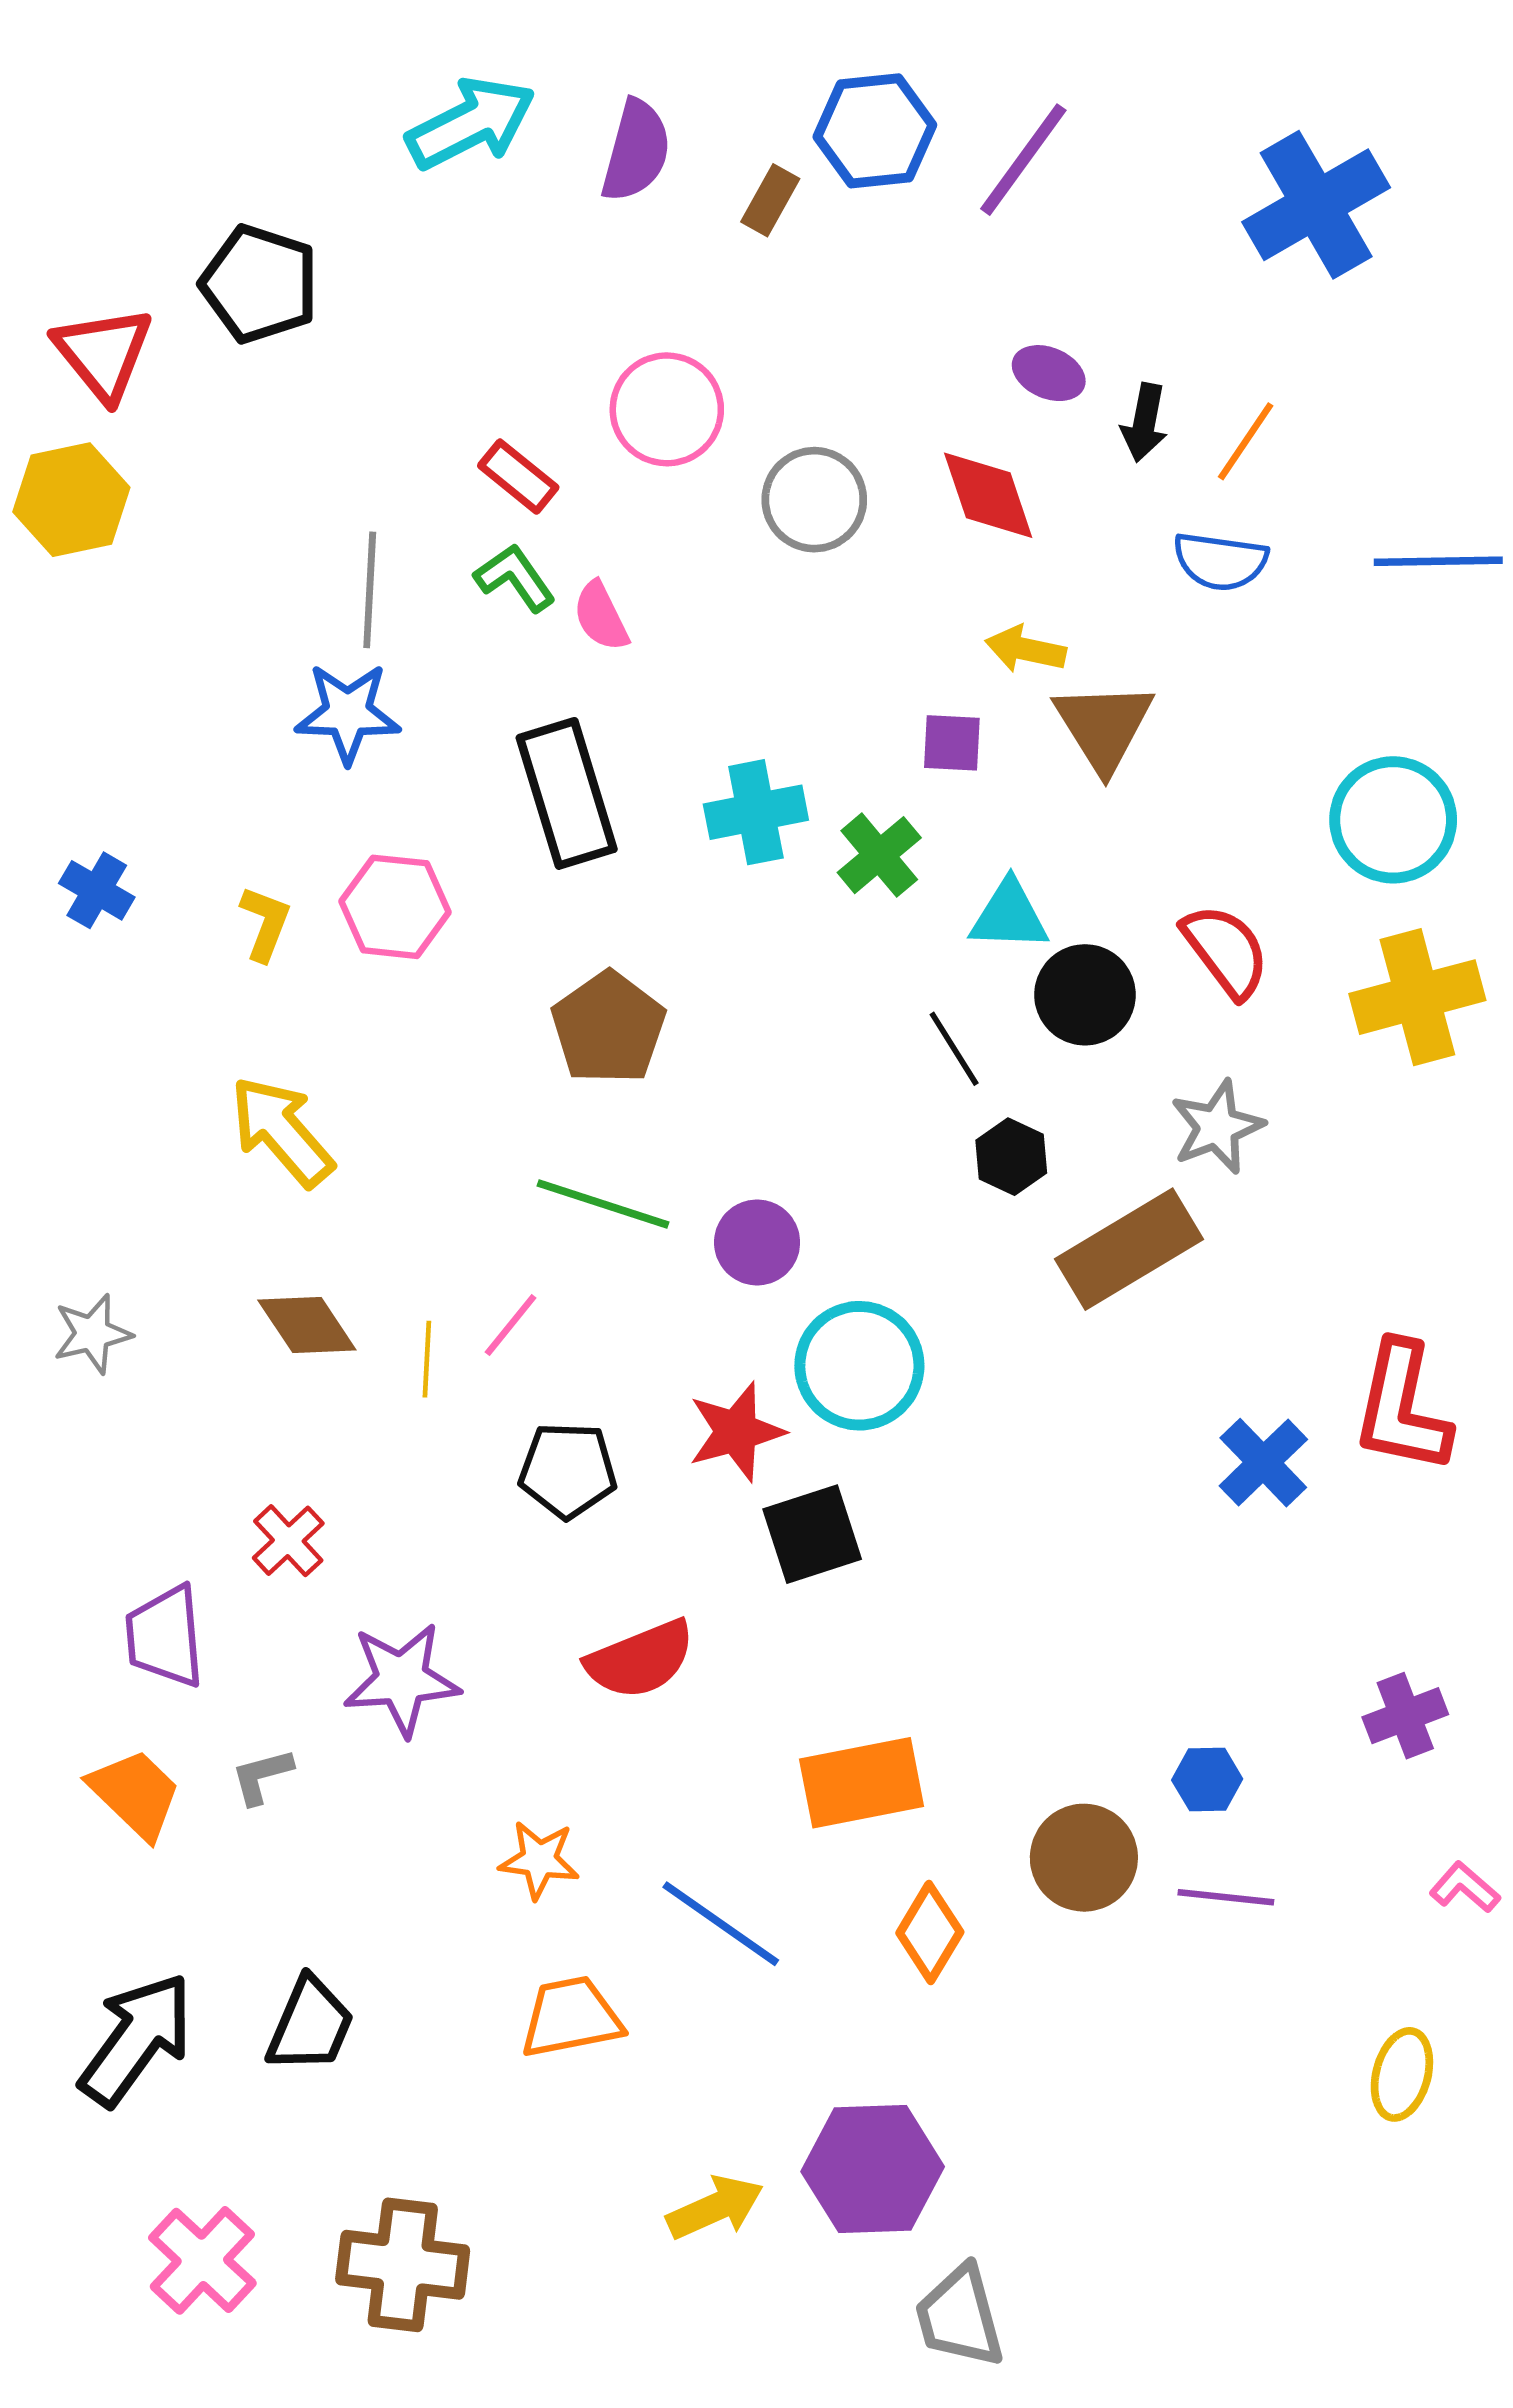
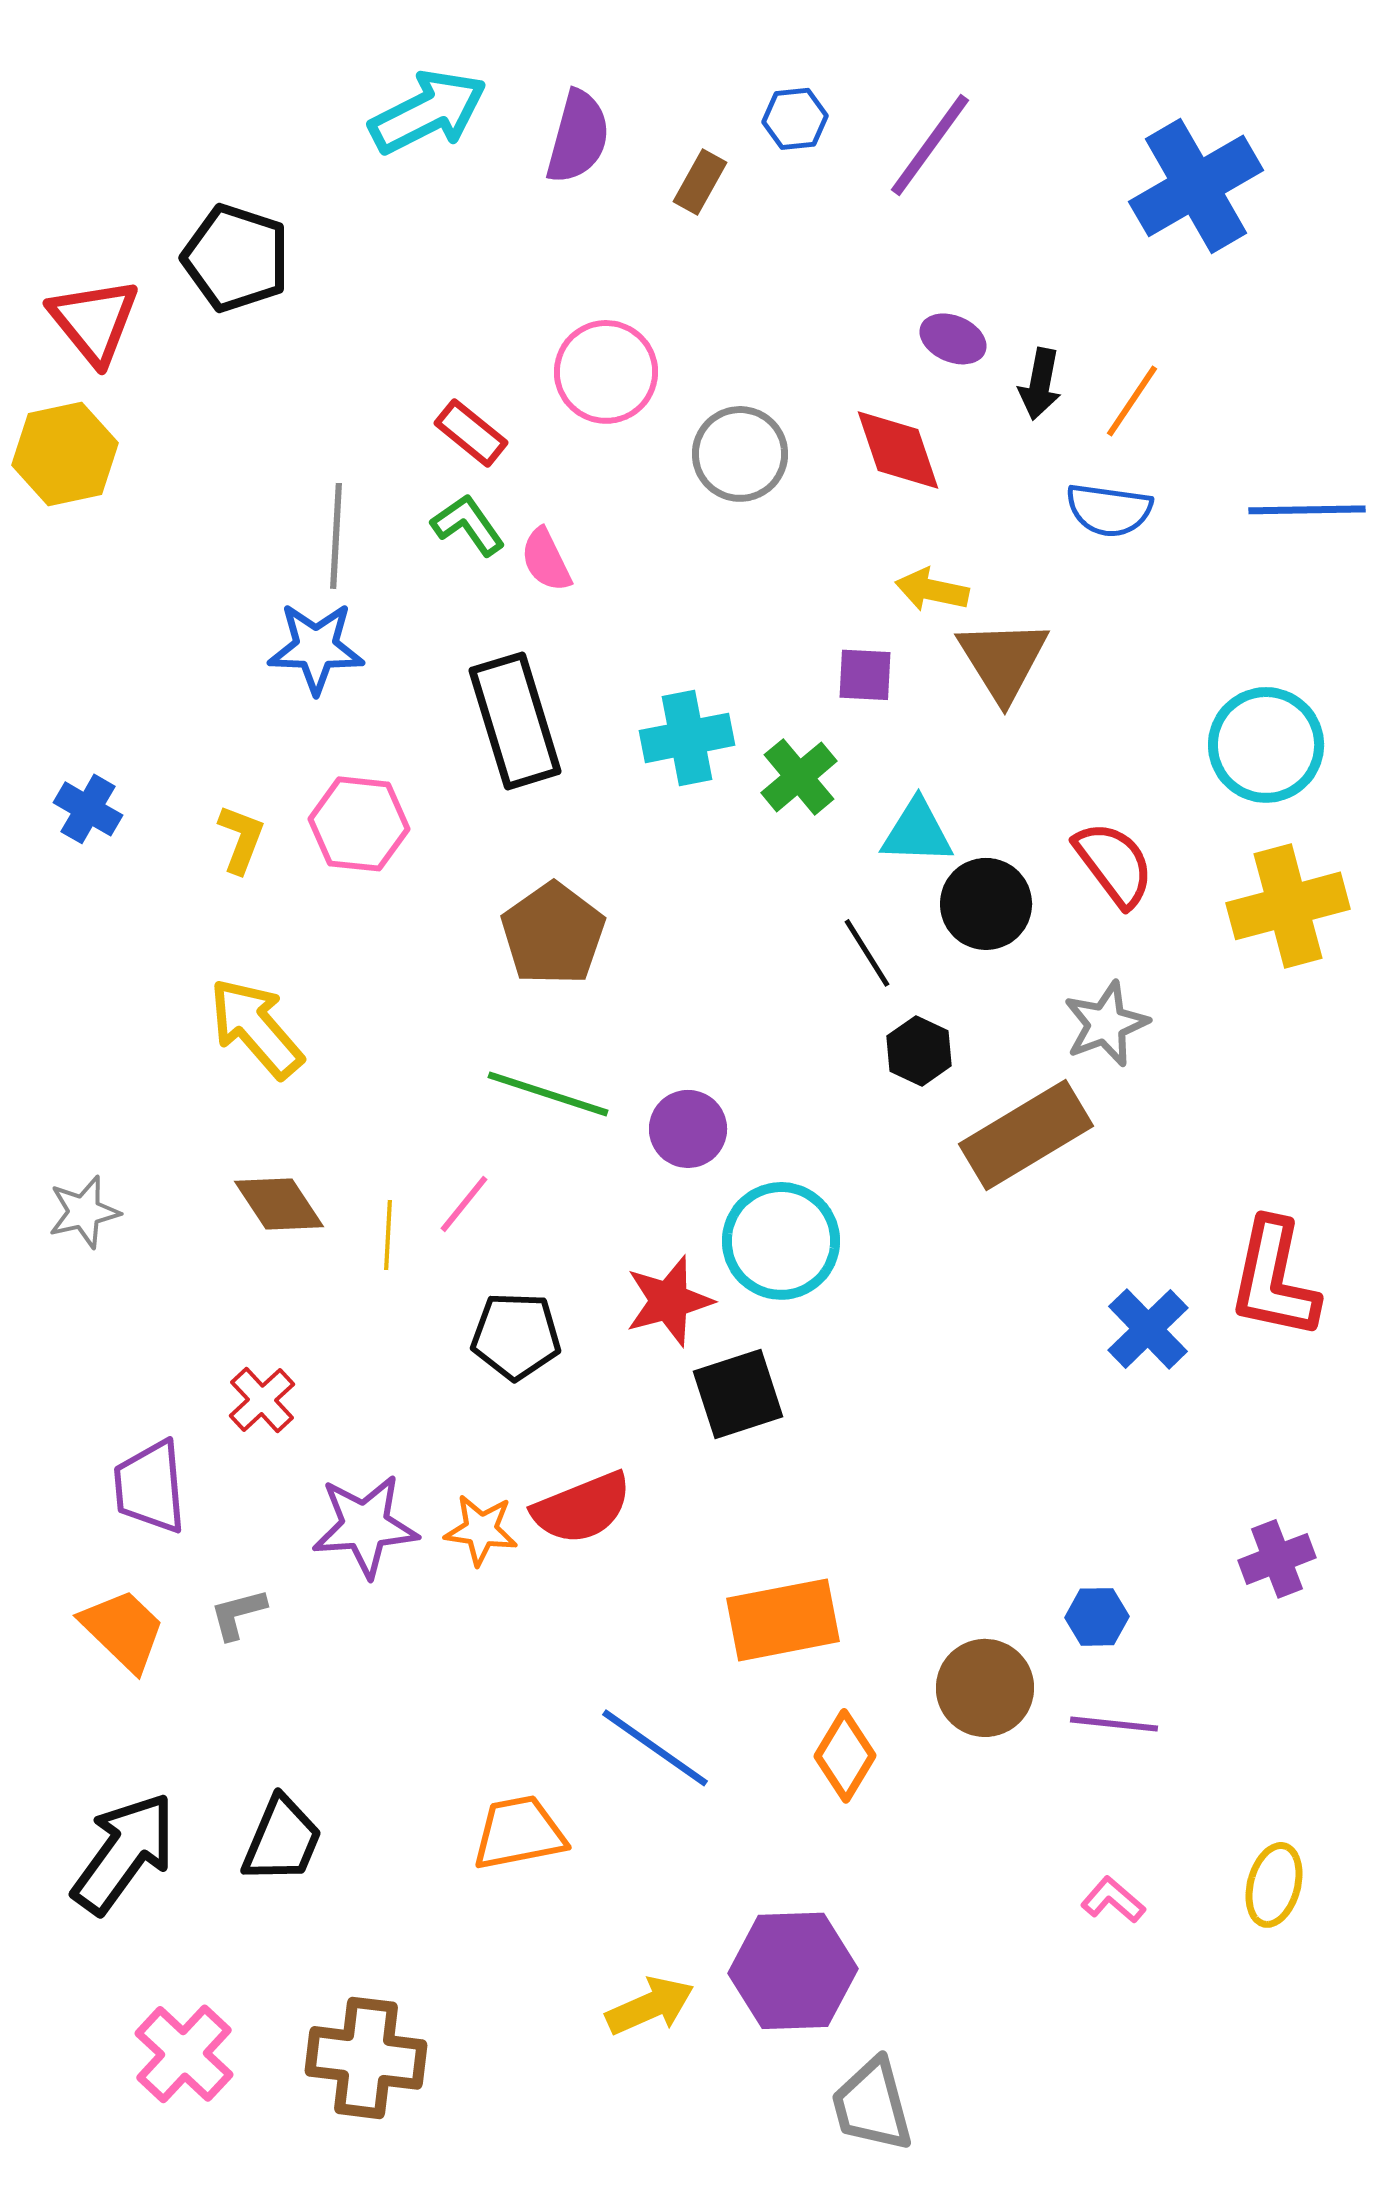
blue hexagon: (875, 131) -> (795, 119), size x0.6
orange star: (539, 1860) -> (481, 1530), moved
pink L-shape: (1465, 1887) -> (1113, 1900), moved

